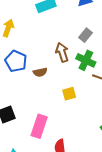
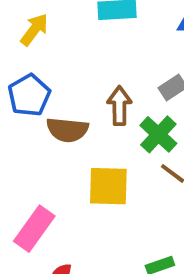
brown semicircle: (40, 72) -> (67, 130), size x1.5
yellow square: (69, 94) -> (108, 186), size x1.6

